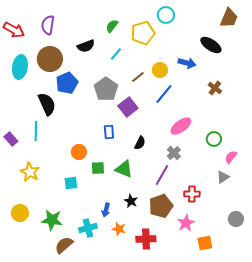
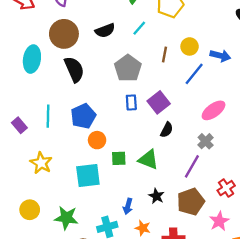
black semicircle: (86, 46) -> (105, 30), moved
blue arrow: (187, 63) -> (220, 56), moved
cyan ellipse: (20, 67) -> (32, 59), moved
brown line: (138, 77) -> (164, 54), turned -40
blue pentagon: (67, 83) -> (83, 116), moved
black semicircle: (47, 104) -> (74, 69), moved
purple square: (128, 107) -> (159, 102), moved
blue rectangle: (109, 132) -> (131, 102), moved
cyan square: (71, 183) -> (88, 175), size x1.6
red cross: (192, 194) -> (226, 188), turned -35

